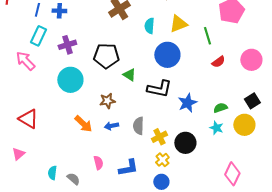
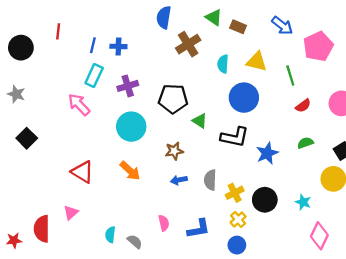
yellow triangle: (178, 24) -> (257, 62), turned 36
green semicircle: (220, 108) -> (305, 143), moved
orange arrow: (83, 124) -> (130, 171), moved
cyan star: (216, 128) -> (303, 202), moved

